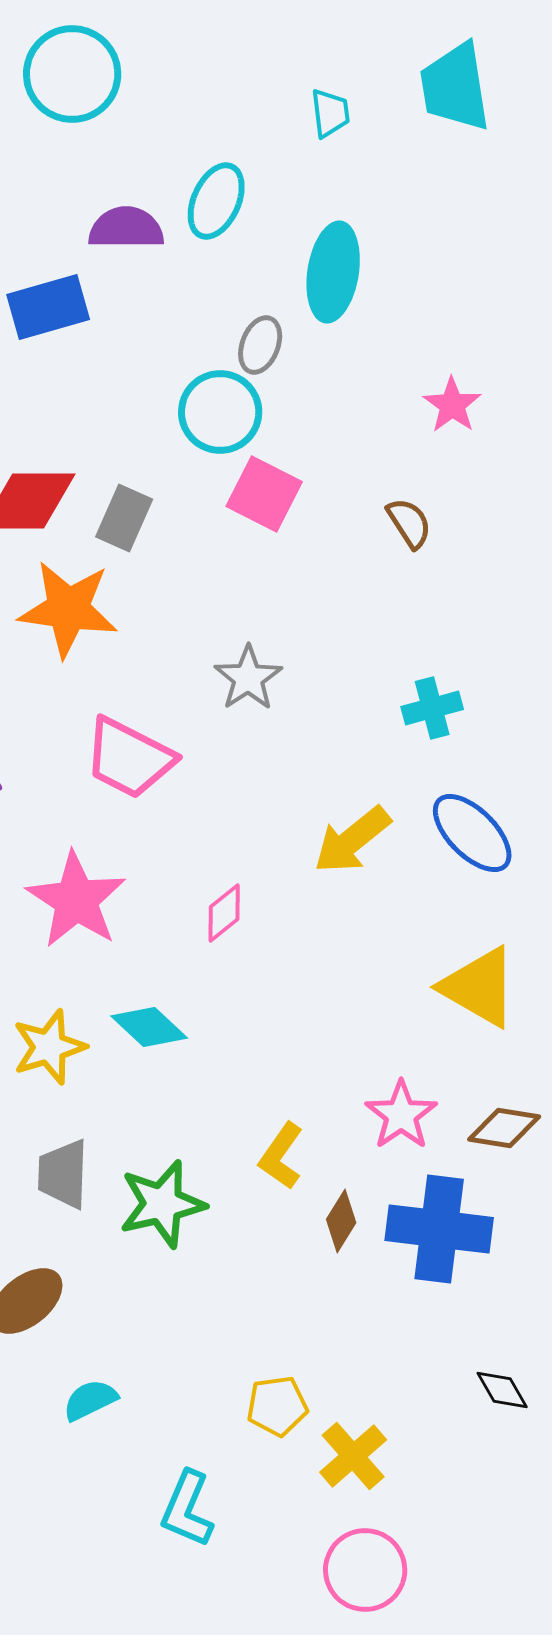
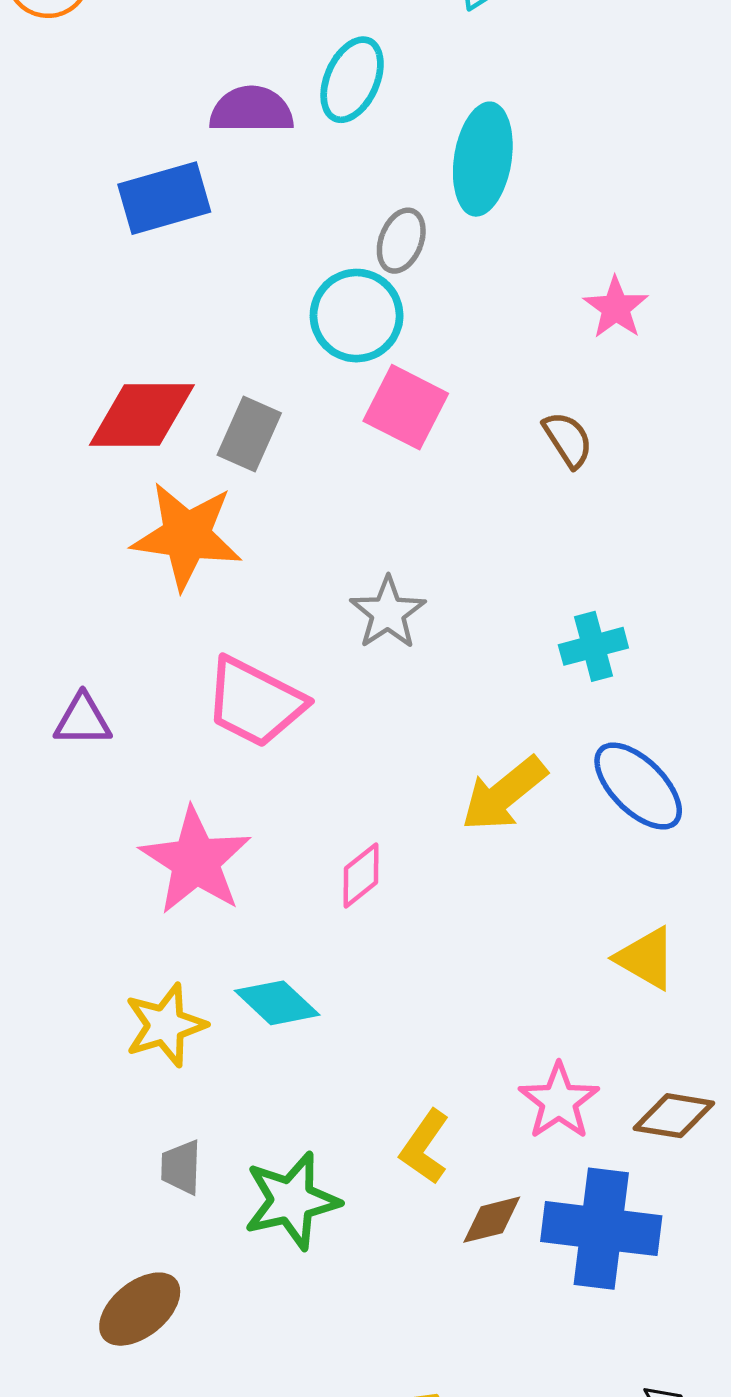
yellow triangle: (479, 987) -> (646, 958), size x0.7
gray trapezoid: (63, 1174) -> (181, 1167), size x0.7
brown diamond: (341, 1221) -> (492, 1220), turned 44

